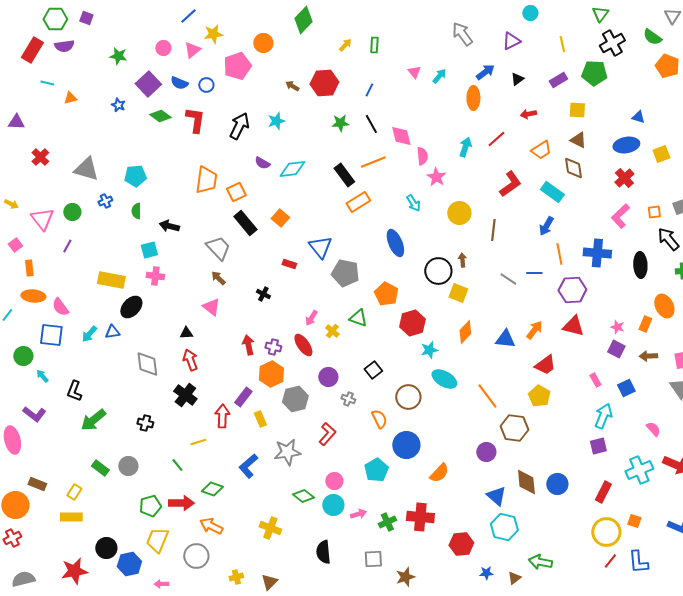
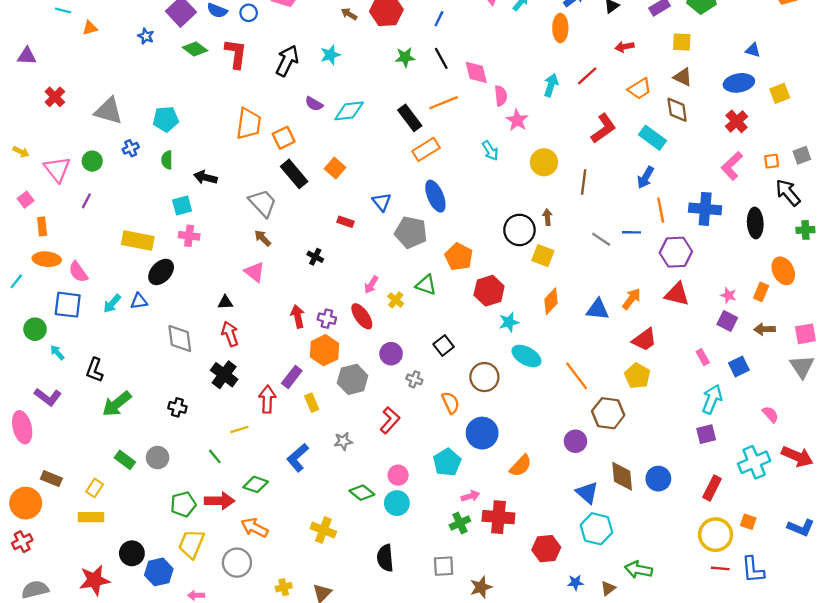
blue ellipse: (395, 243) -> (435, 196), moved
blue triangle: (320, 247) -> (382, 202), size x0.7
gray star: (287, 452) -> (343, 441), size x0.6
pink arrow: (358, 514) -> (470, 496), moved
red line: (610, 561) -> (720, 568), turned 56

